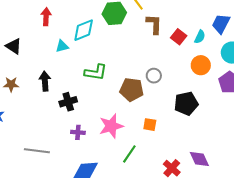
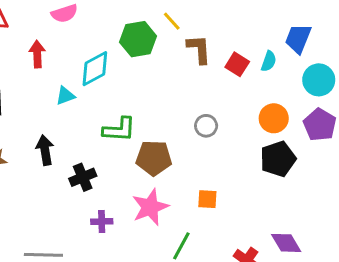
orange circle: (201, 65) -> (274, 118), moved
brown pentagon: (132, 90) -> (154, 158), moved
black pentagon: (186, 104) -> (278, 159), moved

